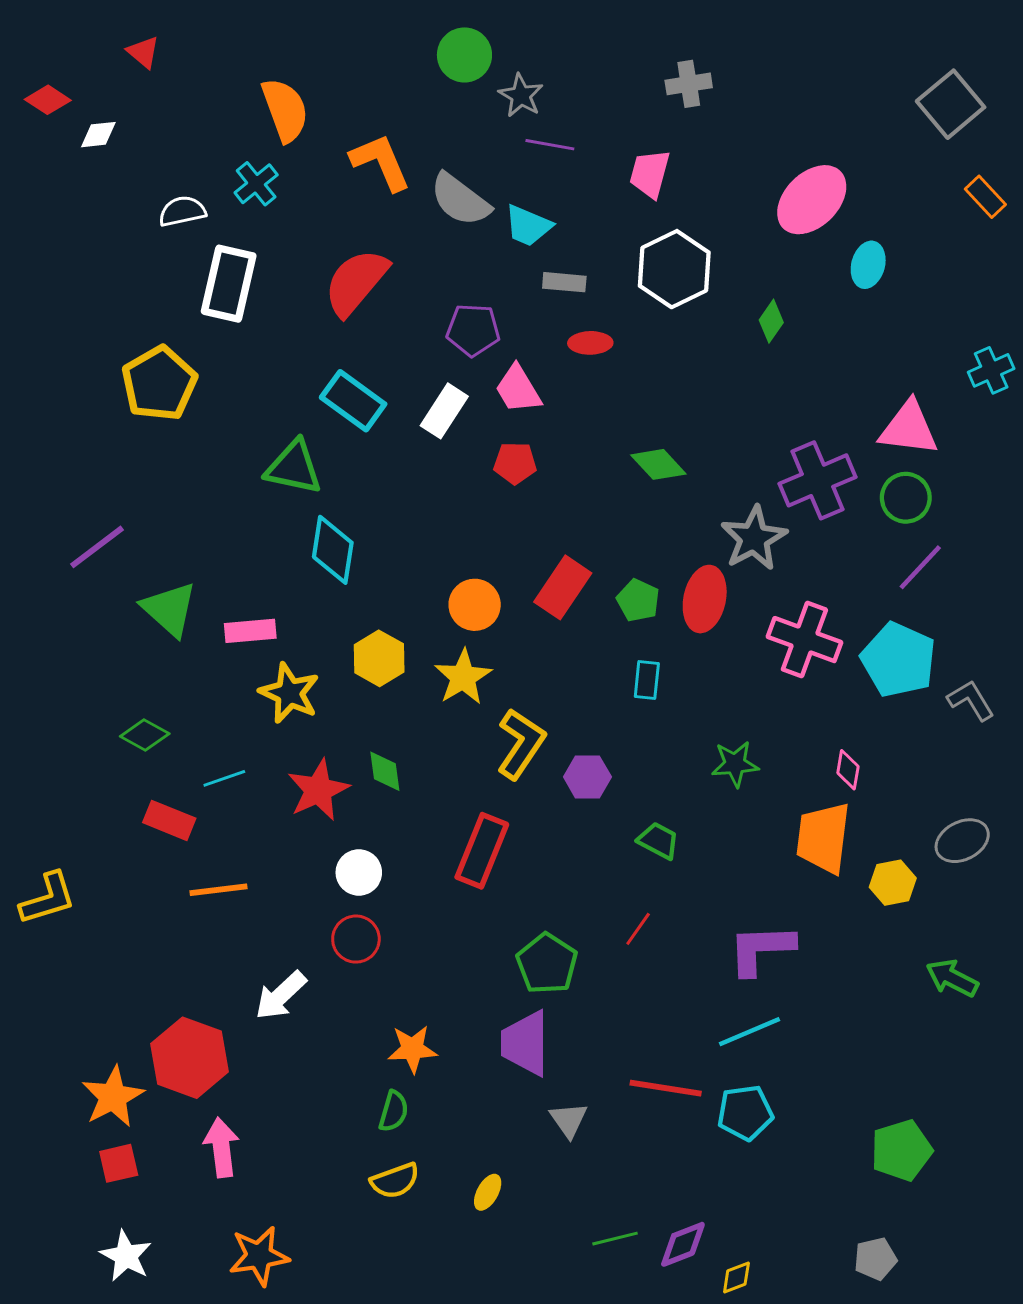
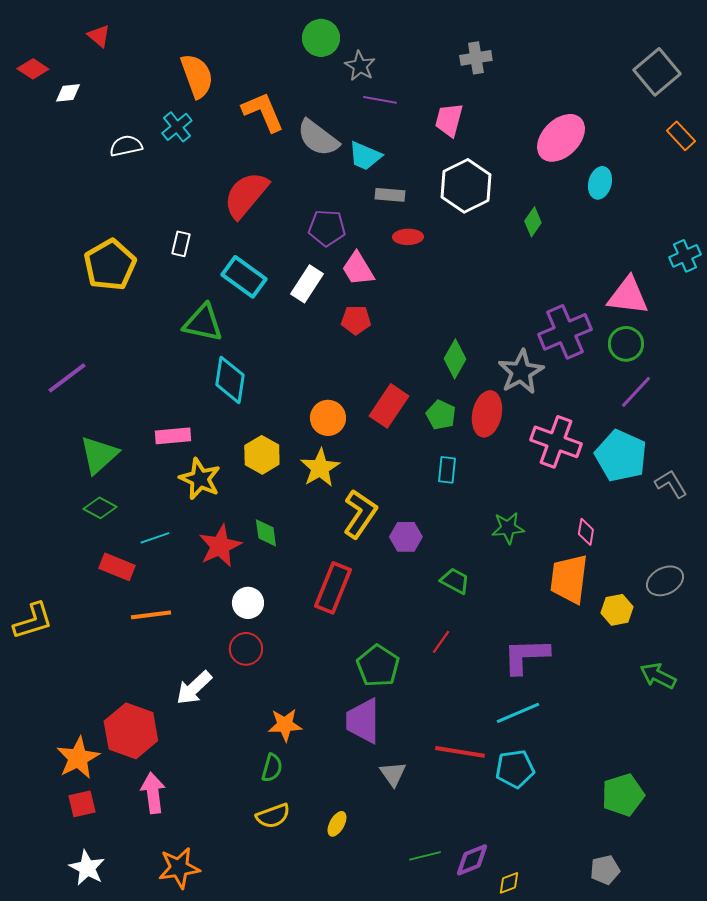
white rectangle: (229, 284) -> (181, 244), moved, size x0.5
green diamond: (658, 464) -> (455, 359), moved, turned 72
green triangle: (169, 609) -> (99, 455), moved, turned 36

